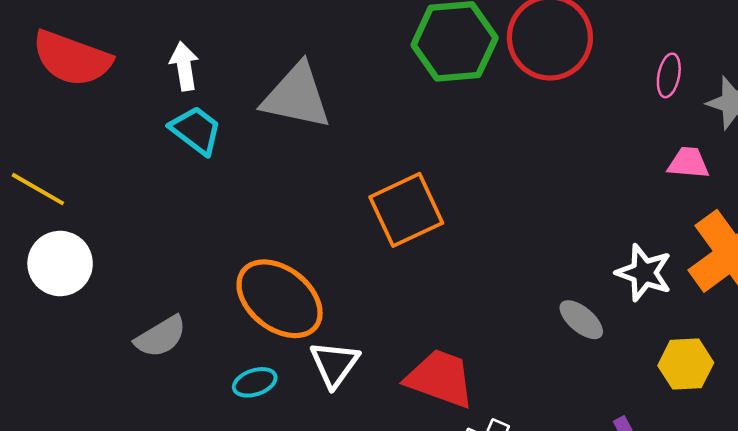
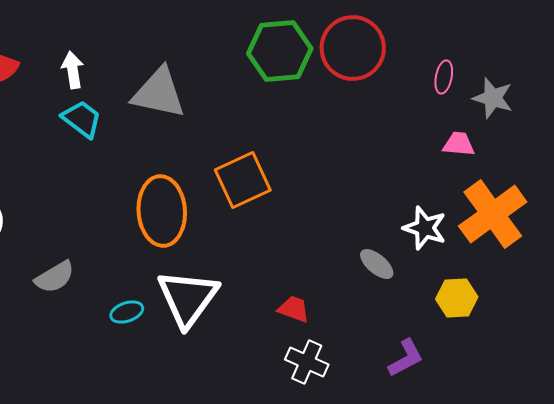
orange ellipse: (280, 299) -> (162, 211), moved, turned 48
white triangle: (334, 364) -> (188, 298), size x1.6
red trapezoid: (440, 378) -> (294, 309), moved, size x0.6

